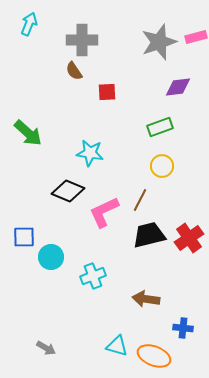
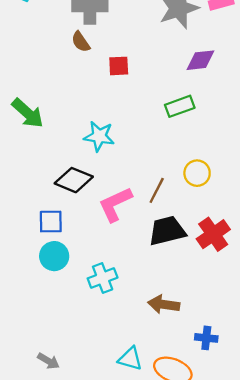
yellow circle: (162, 166) -> (197, 173), moved
blue square: (24, 237) -> (51, 222), moved

